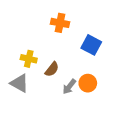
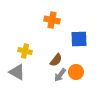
blue square: (91, 45) -> (79, 39), turned -30
brown semicircle: (52, 69) -> (56, 60), moved

